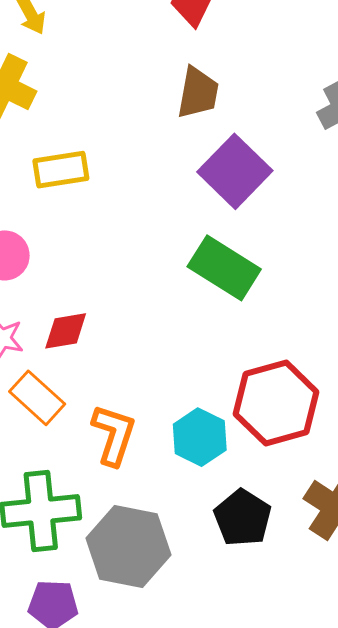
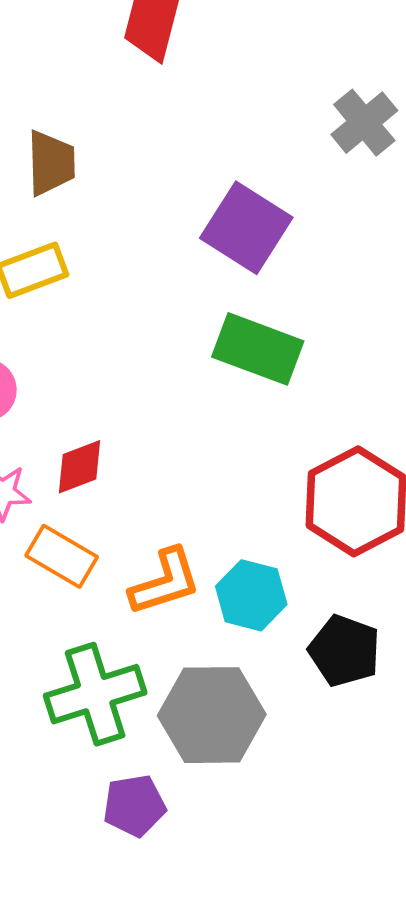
brown trapezoid: (198, 93) -> (51, 163), moved
orange L-shape: (114, 435) -> (165, 582), turned 66
cyan hexagon: (200, 437) -> (251, 595), moved

